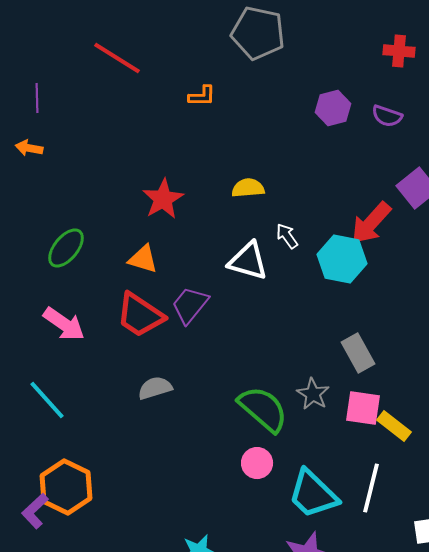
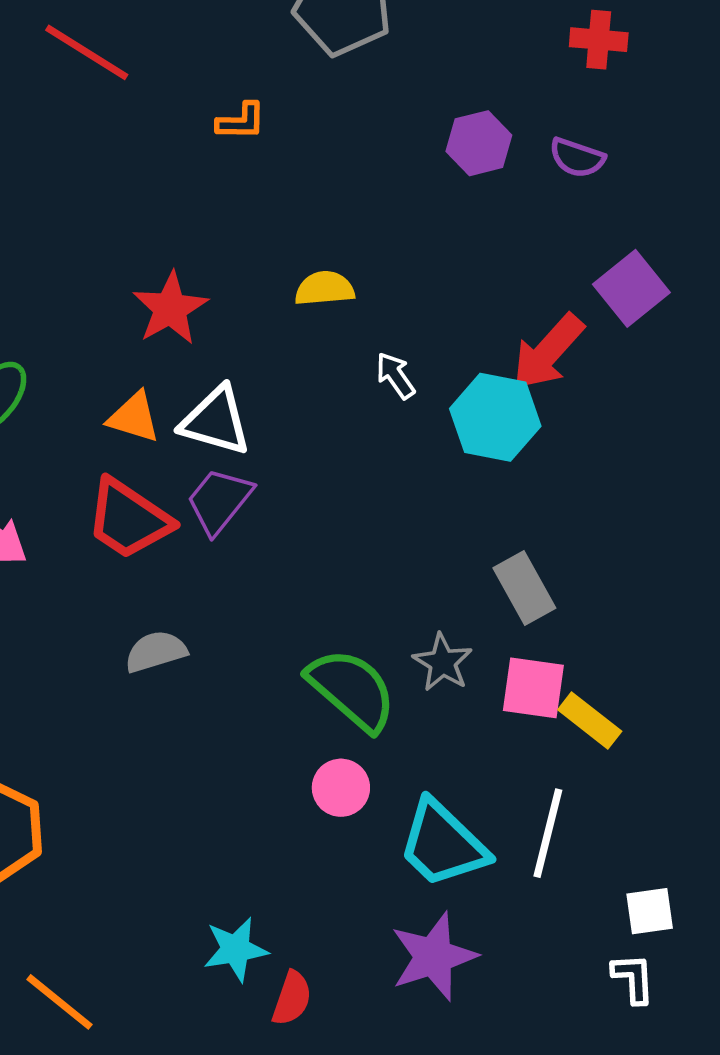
white triangle: (248, 261) -> (216, 421), moved

